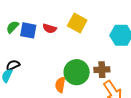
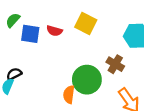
green semicircle: (13, 27) -> (13, 20), moved
brown cross: (102, 70) -> (115, 64), moved, turned 35

